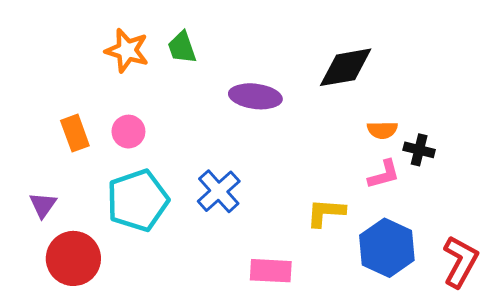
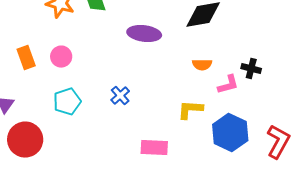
orange semicircle: (382, 130) -> (202, 65), moved
blue cross: (219, 191) -> (120, 96), size x0.7
cyan pentagon: (138, 200) -> (67, 102), size x0.7

